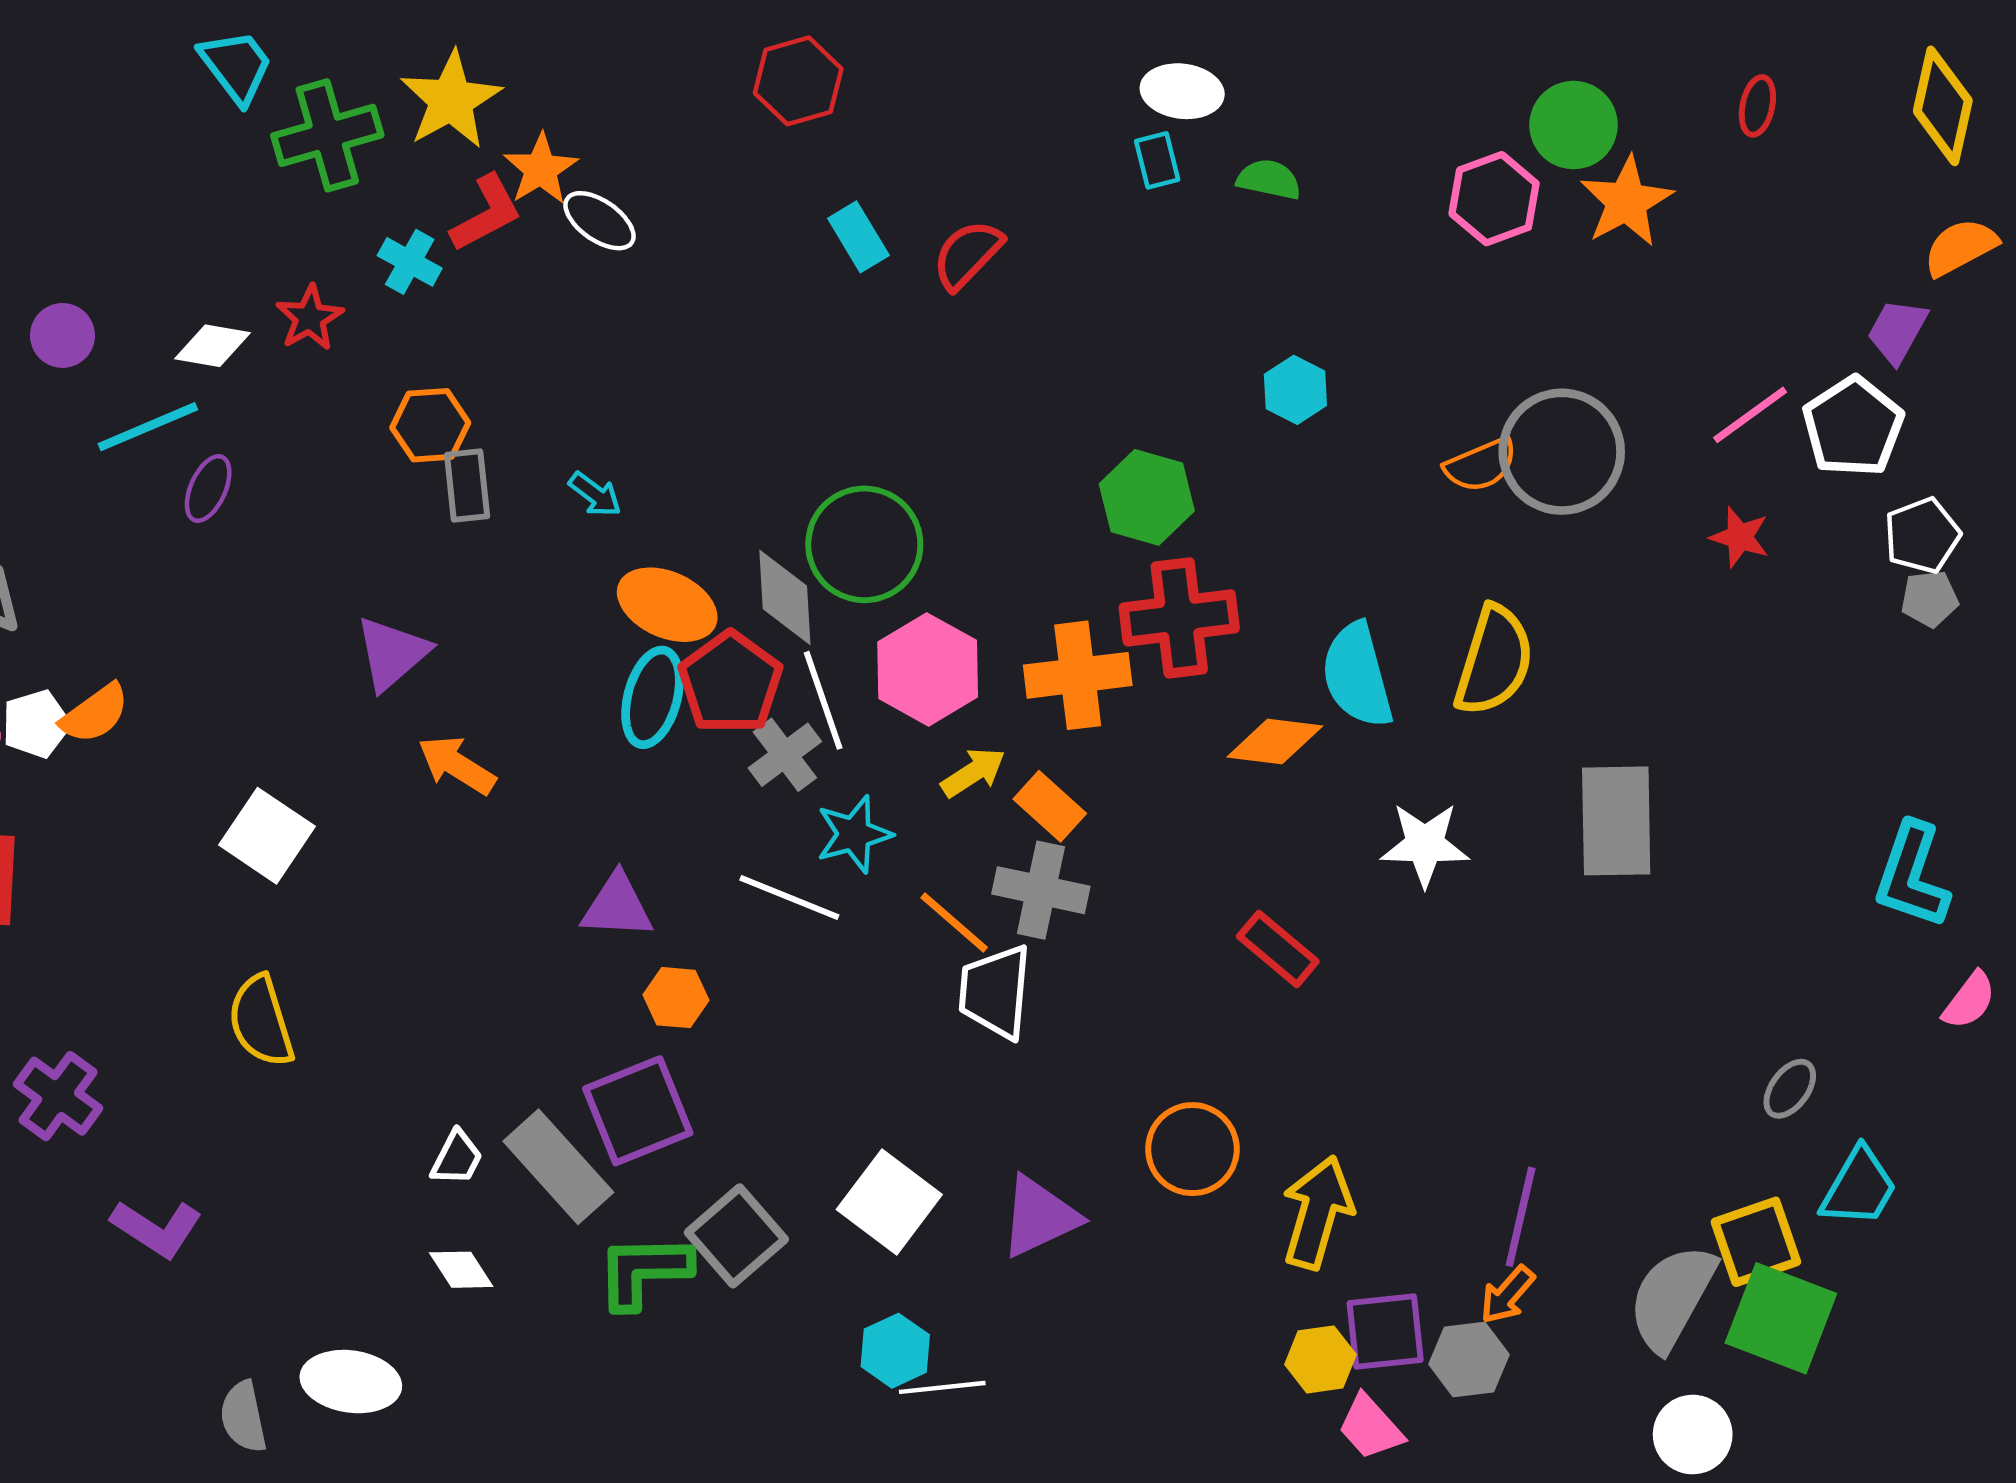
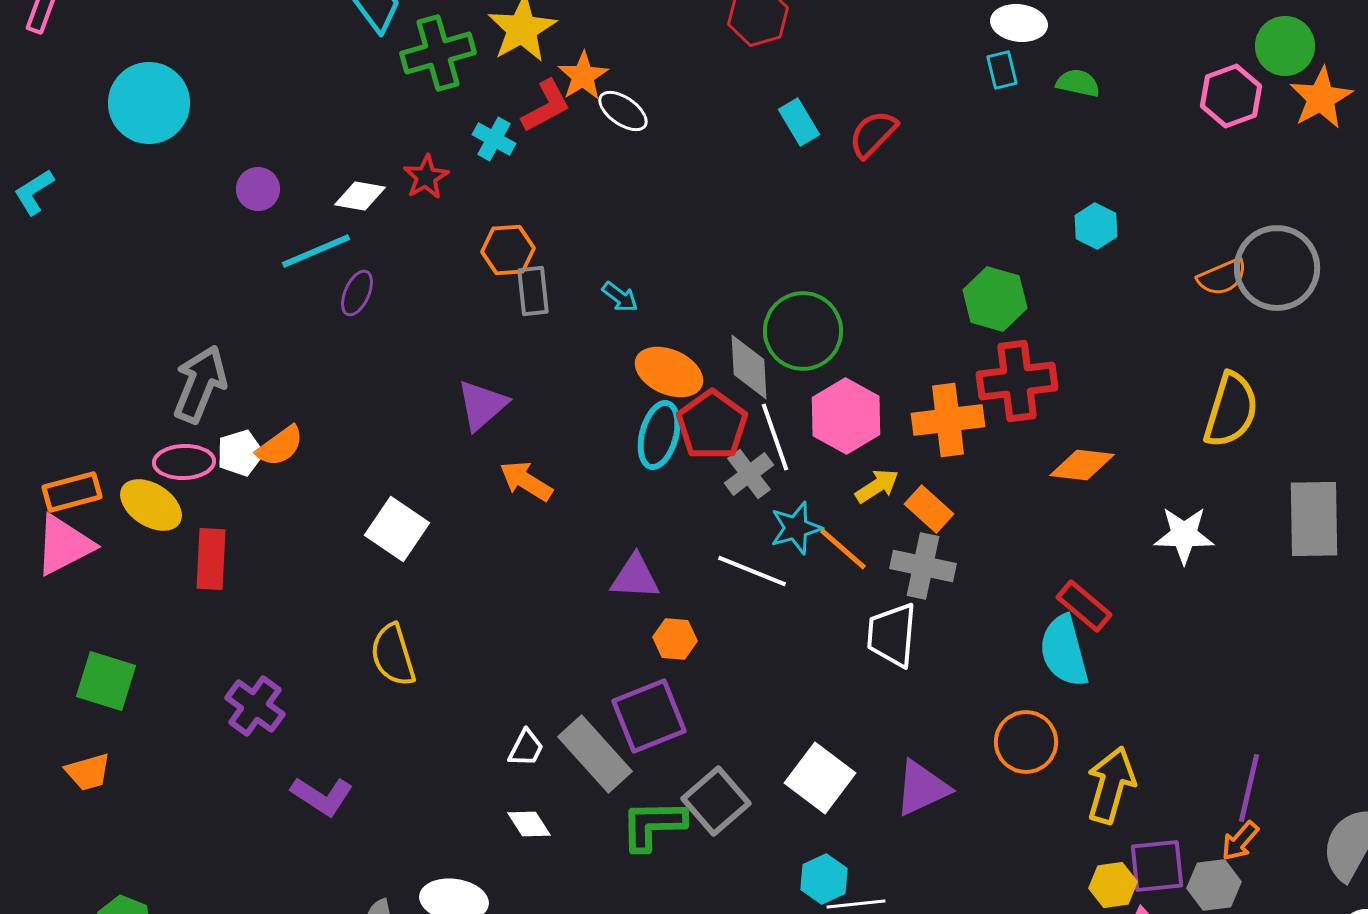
cyan semicircle: (1357, 675) -> (1064, 651), moved
orange line: (954, 922) -> (843, 549), moved

